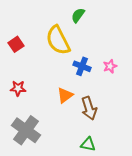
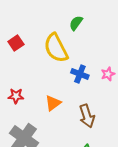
red square: (16, 44) -> (16, 43), moved
orange triangle: (65, 95) -> (53, 103), moved

